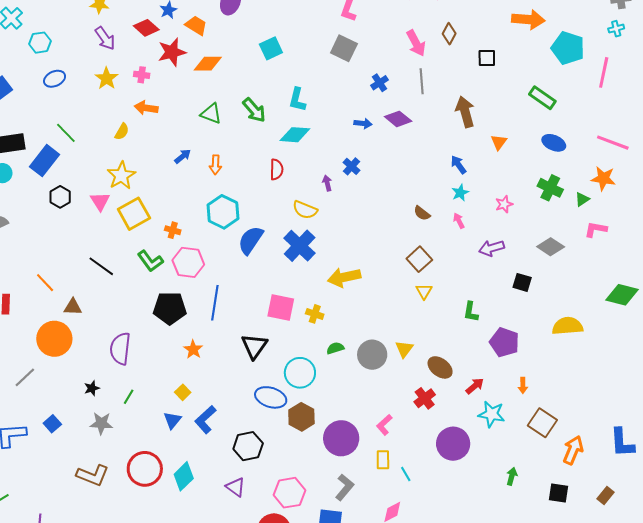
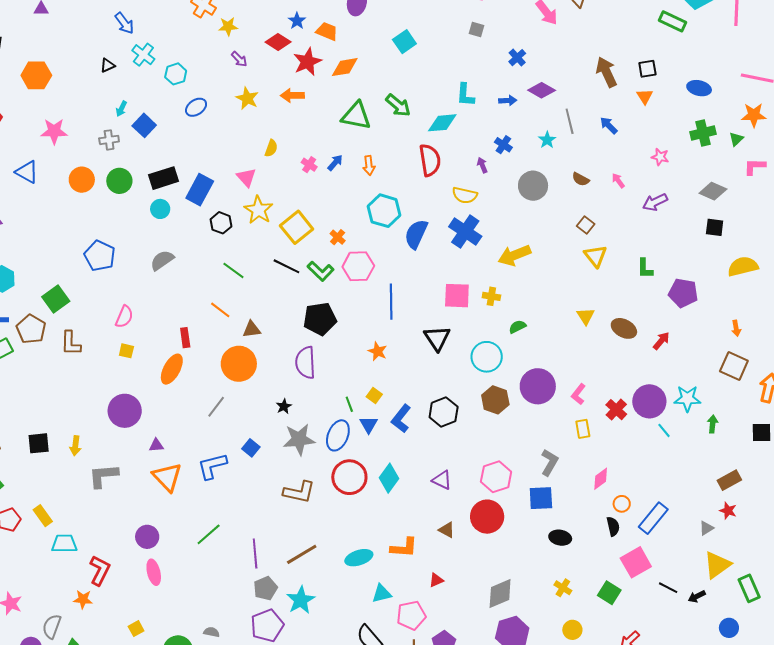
purple arrow: (105, 38) -> (239, 59), size x0.7
gray square: (344, 48) -> (476, 29), size x0.6
black square: (487, 58) -> (647, 69), moved
pink cross: (142, 75) -> (309, 165), moved, turned 35
gray line: (422, 81) -> (570, 121), moved
green rectangle: (542, 98) -> (673, 21), moved
cyan L-shape: (297, 100) -> (465, 95), moved
orange arrow: (146, 108) -> (292, 95), moved
green triangle: (211, 114) -> (356, 116), size x1.4
green line: (66, 133) -> (233, 270), moved
red semicircle: (276, 169) -> (430, 160), size x1.5
yellow star: (121, 176) -> (258, 210), moved
green cross: (550, 188) -> (703, 133), turned -30
cyan star: (460, 193) -> (547, 140), moved
pink triangle: (100, 201) -> (246, 177), moved
pink star: (504, 204) -> (660, 157), turned -30
orange cross: (173, 230) -> (338, 237), turned 35
brown square: (419, 259) -> (586, 225), size x0.7
black line: (101, 266) -> (286, 266), moved
black square: (522, 282) -> (715, 227), moved
yellow triangle: (424, 291) -> (595, 256), size x1.4
black pentagon: (170, 308) -> (320, 319), moved
gray circle: (372, 355) -> (533, 186), moved
orange arrow: (523, 385) -> (736, 328), moved
green line: (129, 397) -> (349, 404), moved, turned -42
blue ellipse: (271, 397) -> (338, 435), moved, turned -76
red cross: (425, 398) -> (616, 410), moved
cyan star: (491, 414) -> (687, 399), moved
gray star: (101, 423) -> (299, 439), size x1.4
purple circle: (341, 438) -> (538, 386), moved
black hexagon: (248, 446) -> (444, 412), moved
cyan line: (406, 474) -> (664, 430), moved

